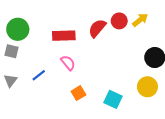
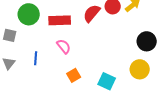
green circle: (18, 29) -> (29, 14), moved
blue line: (39, 75) -> (36, 58), turned -48

